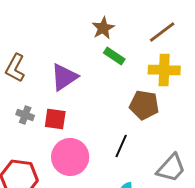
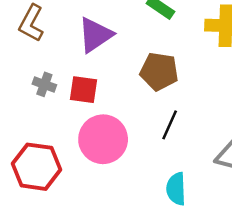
brown pentagon: (144, 105) -> (159, 71), moved

